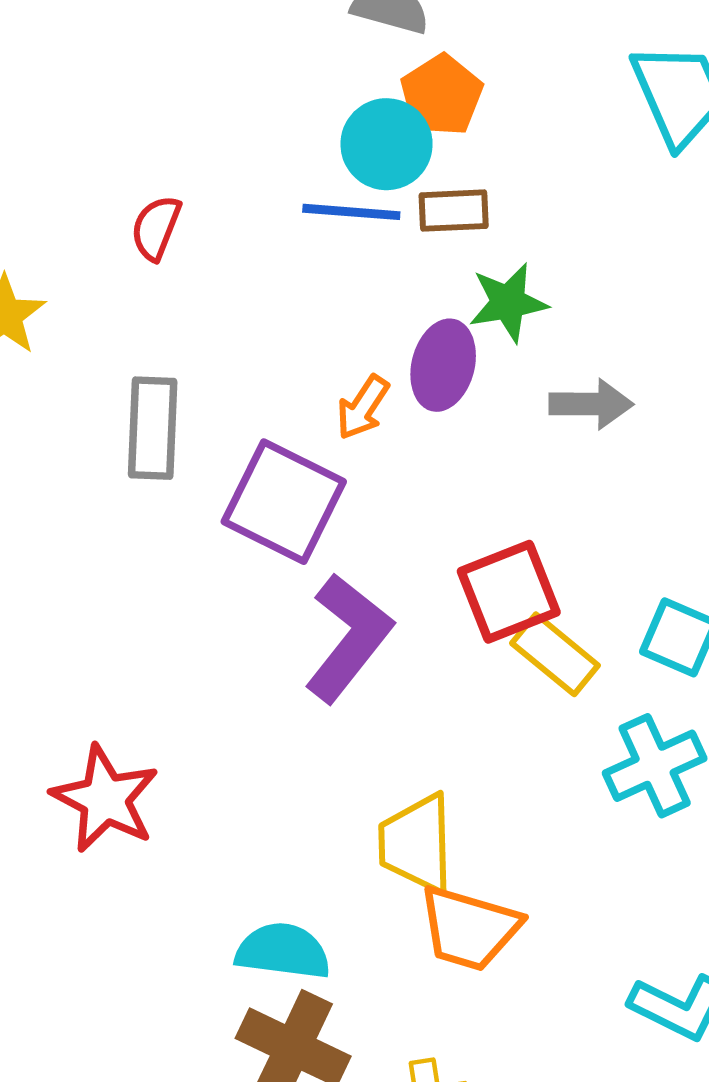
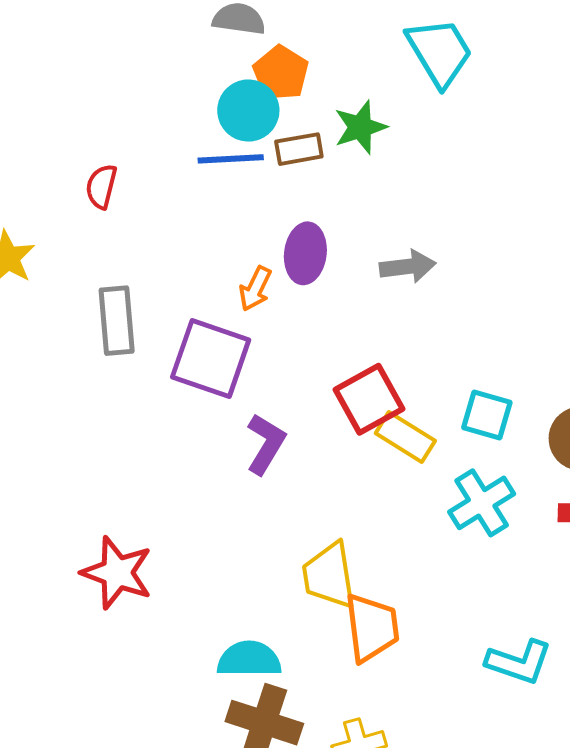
green star: (508, 302) -> (360, 127), moved
purple L-shape: (348, 638) -> (266, 444), size x0.7
orange trapezoid: (469, 928) -> (372, 628), turned -106

